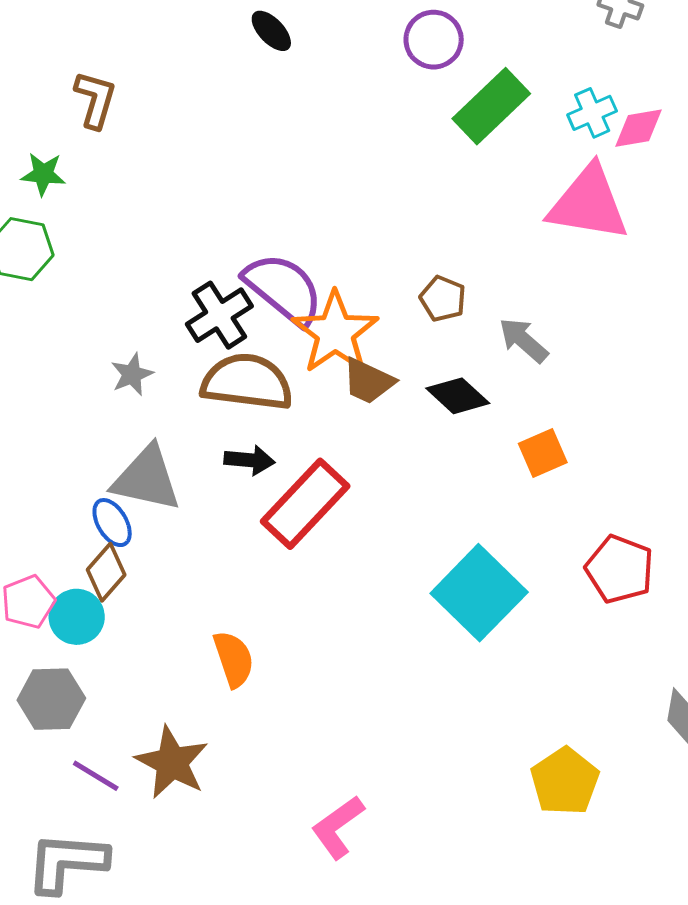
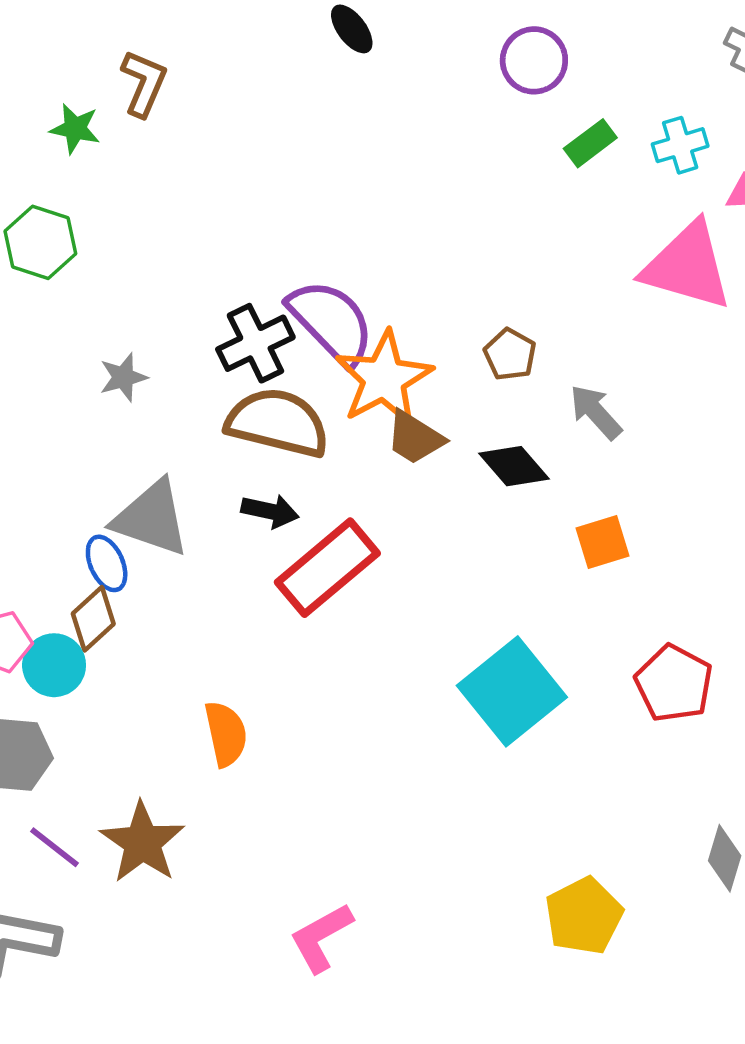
green rectangle: (491, 106) -> (590, 143), size x0.6
cyan cross: (592, 113) -> (680, 145), moved
green star: (43, 174) -> (75, 129), moved
gray star: (132, 374) -> (123, 377), moved

